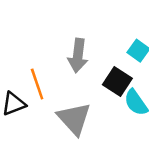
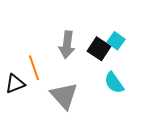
black square: (117, 82) -> (99, 49), moved

